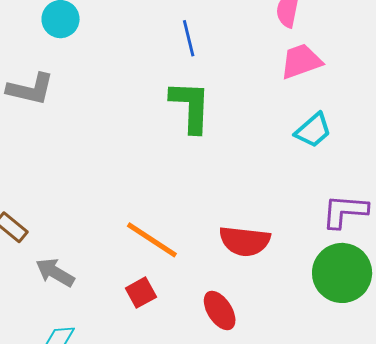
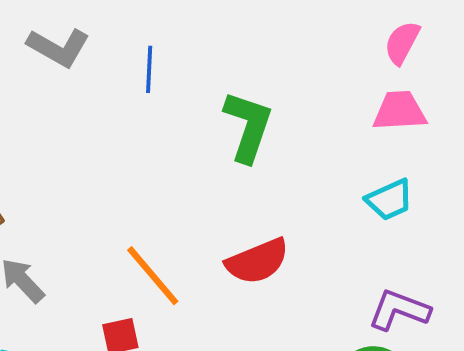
blue line: (189, 38) -> (149, 69), moved
red semicircle: (245, 241) -> (257, 261), moved, turned -45

